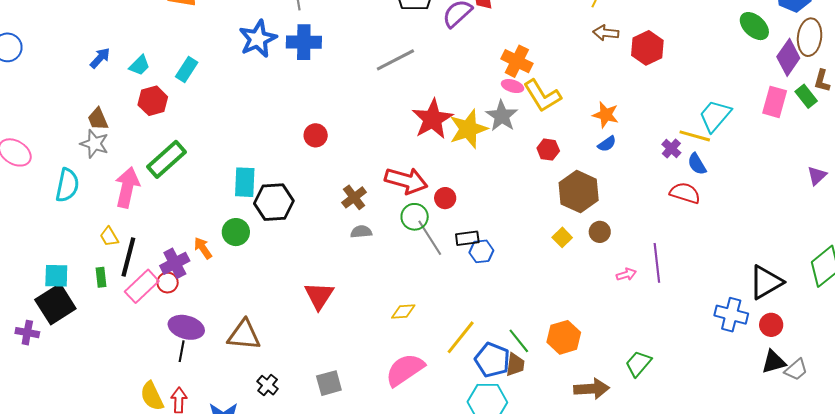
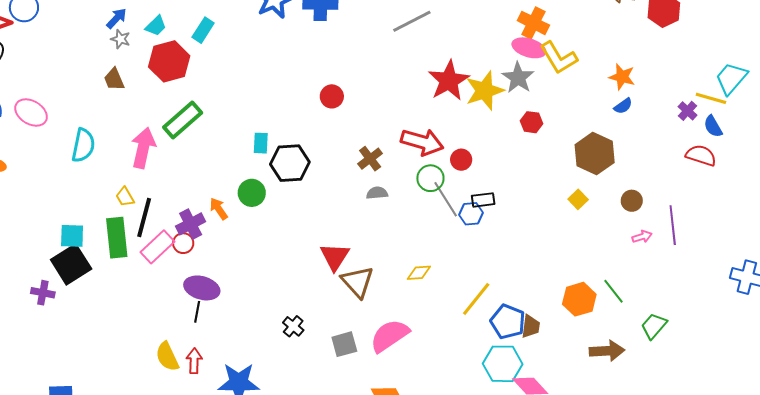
pink ellipse: (513, 86) -> (529, 48), size x1.5
red hexagon: (153, 101) -> (169, 61), size x1.4
gray star: (94, 144) -> (120, 39), moved, size x0.7
red hexagon: (548, 150) -> (532, 122), moved
cyan rectangle: (245, 182) -> (261, 143), size x0.7
brown circle: (600, 232) -> (632, 201), moved
blue hexagon: (481, 251) -> (471, 214), moved
green rectangle: (101, 277) -> (117, 238), size x2.0
brown triangle: (244, 335) -> (357, 282), moved, turned 42
green line: (519, 341) -> (613, 291), moved
pink semicircle: (405, 370) -> (390, 336), moved
black cross: (268, 385) -> (293, 326), moved

